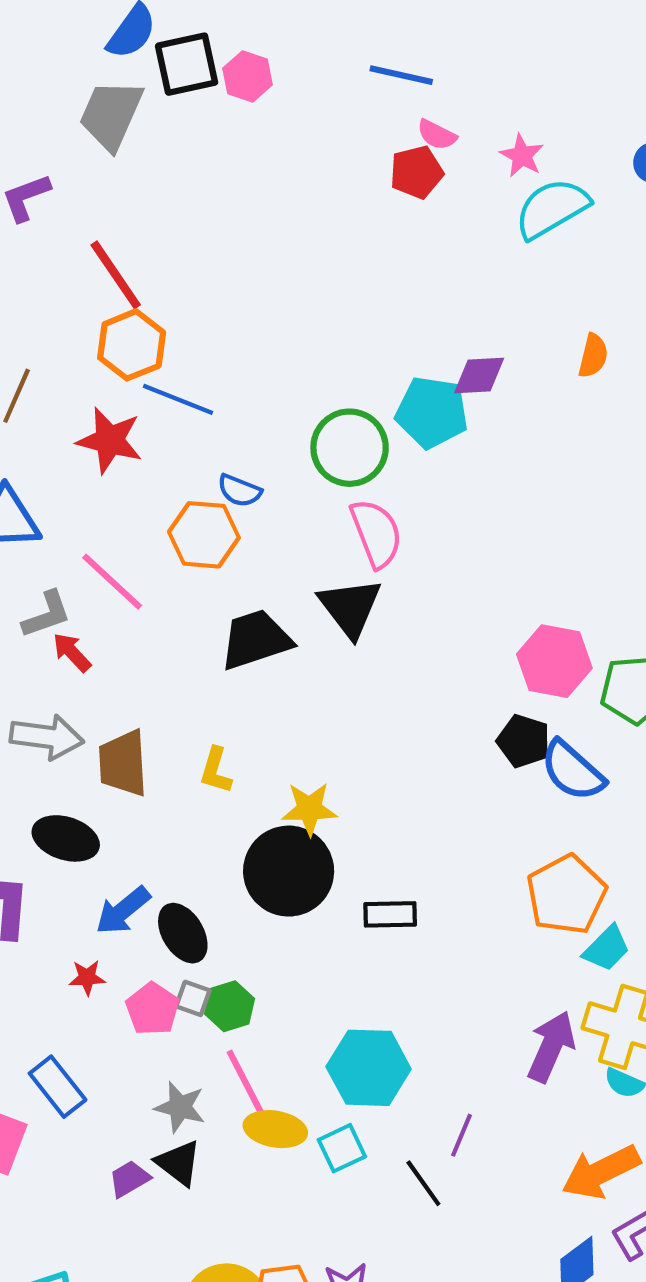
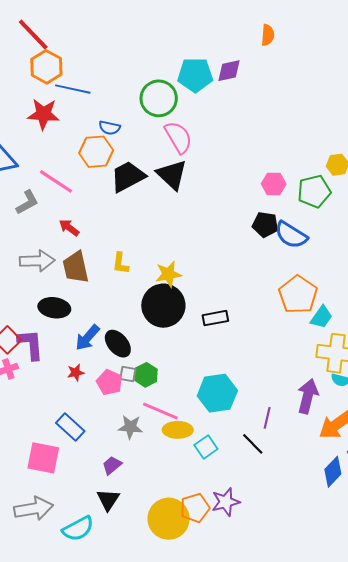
purple diamond: (479, 376) -> (229, 71), moved
black trapezoid: (256, 640) -> (128, 177), moved
red arrow: (72, 652) -> (69, 228), moved
pink hexagon: (554, 661) -> (274, 184), size x0.7
purple arrow: (551, 1047) -> (308, 396), moved
pink line: (247, 1085) -> (160, 411), turned -30
cyan square: (342, 1148) -> (206, 447), moved
black triangle: (179, 1163) -> (108, 500), moved, turned 35

